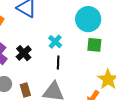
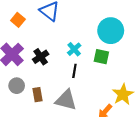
green square: (94, 45) -> (101, 57), moved

